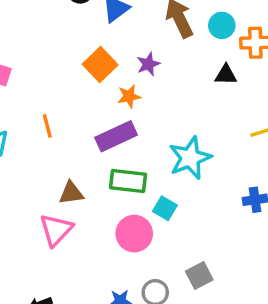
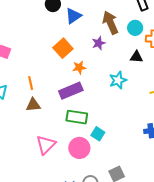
purple star: (148, 64) -> (99, 43), moved
cyan star: (190, 158) -> (118, 80), moved, size x0.7
brown triangle: (71, 193) -> (33, 105), moved
pink triangle: (56, 230) -> (46, 145), moved

